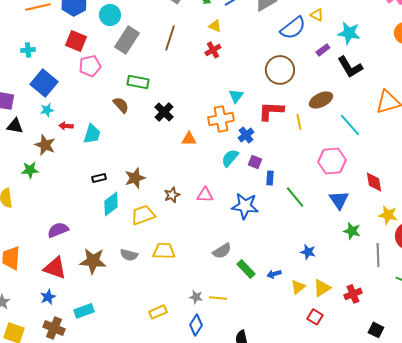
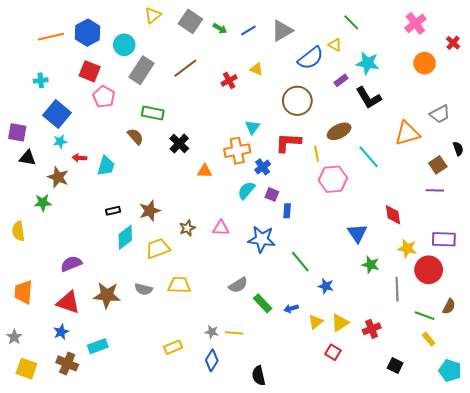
yellow triangle: (215, 26) -> (257, 69), moved
brown line: (170, 38) -> (185, 68), turned 35
pink pentagon: (90, 66) -> (104, 97), turned -30
pink hexagon: (332, 161) -> (333, 179), moved
green line: (295, 197) -> (300, 262), moved

